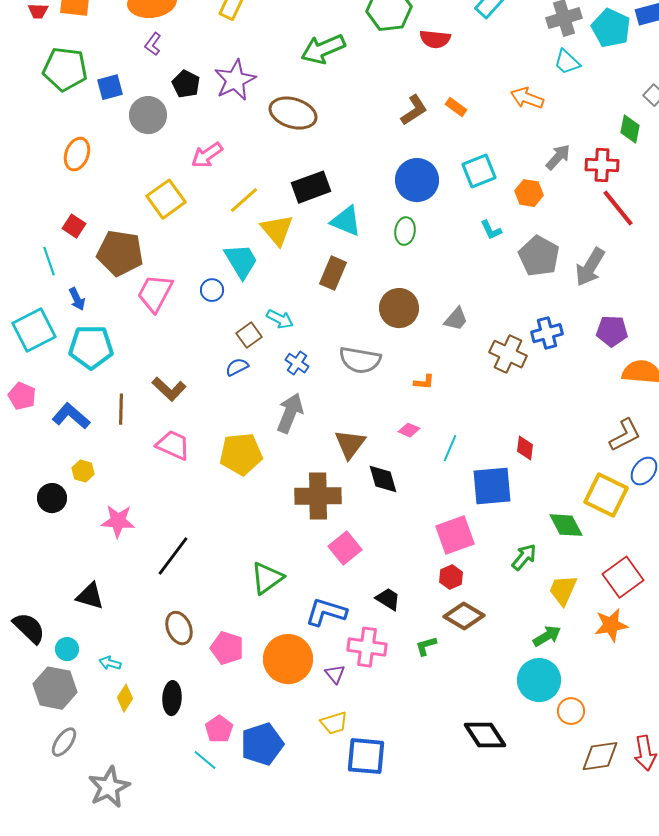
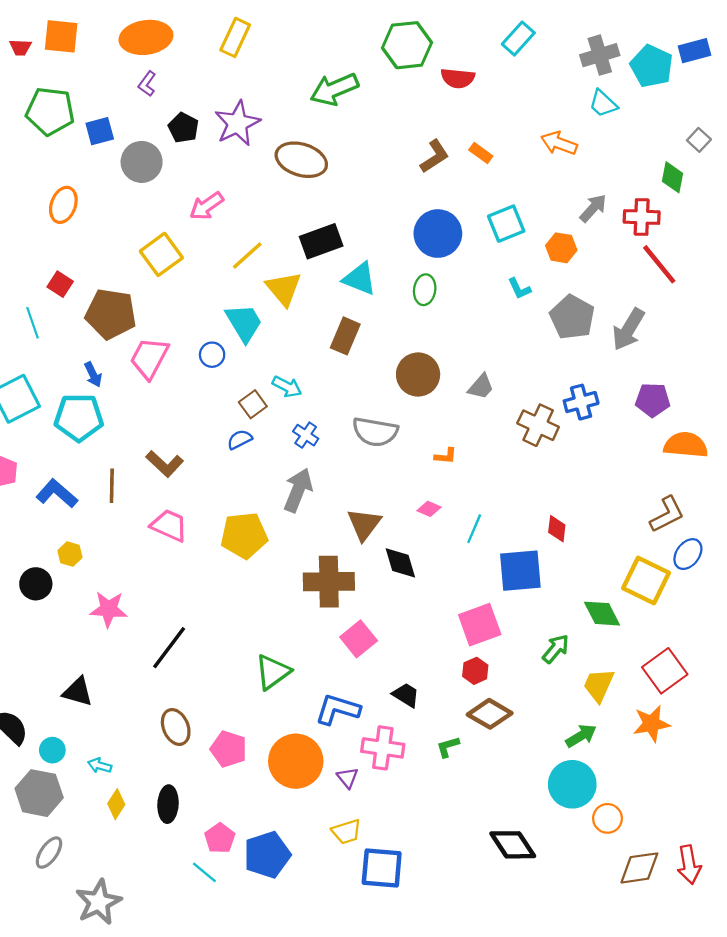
blue arrow: (77, 299) -> (93, 375), moved

